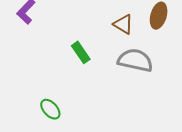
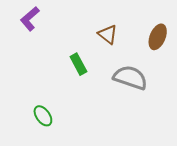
brown triangle: (123, 24) -> (108, 34), moved

